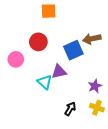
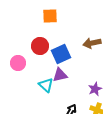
blue square: (73, 50) -> (61, 54), moved

